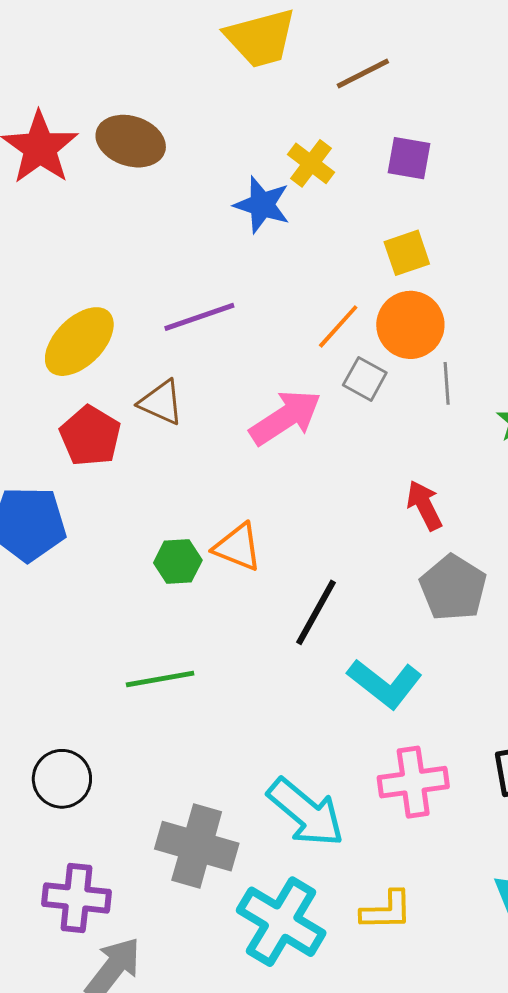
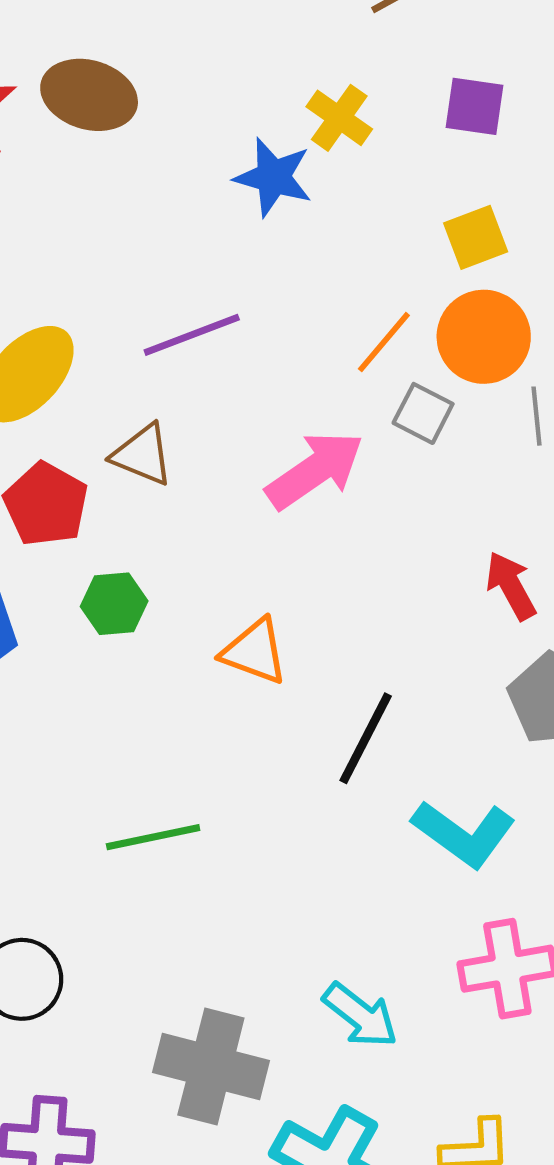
green hexagon: (178, 561) -> (114, 604), moved
cyan arrow: (306, 812) -> (360, 1015), size x0.7

